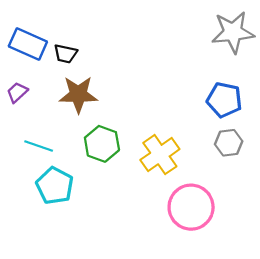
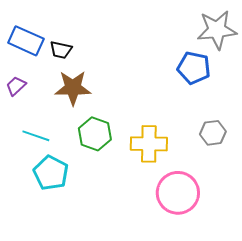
blue pentagon: (224, 100) -> (194, 68), moved
yellow cross: (160, 155) -> (149, 144), turned 36

